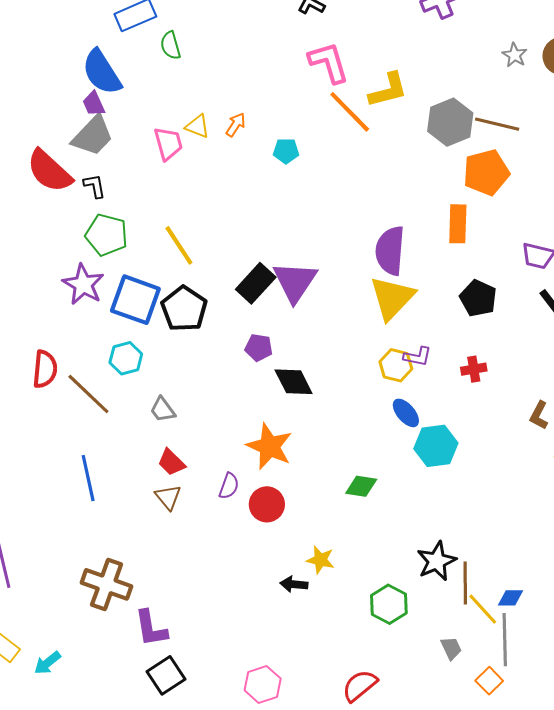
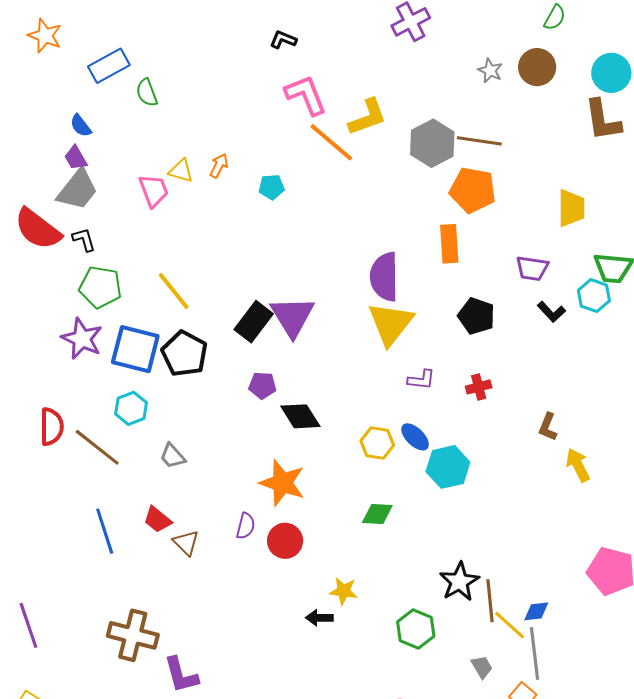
blue semicircle: (102, 72) -> (81, 126), size x0.5
orange pentagon: (486, 172) -> (473, 190), turned 30
yellow hexagon: (396, 365) -> (377, 443), moved
red trapezoid: (171, 462) -> (157, 520), moved

